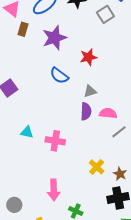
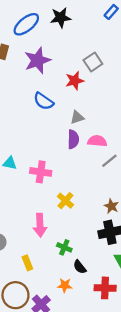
gray square: (105, 14) -> (93, 62), moved
yellow cross: (97, 167) -> (65, 201), moved

